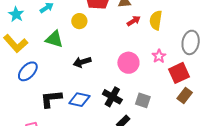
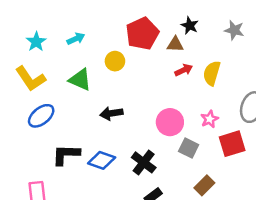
brown rectangle: (185, 95) -> (204, 185), moved
gray square: (143, 100) -> (189, 148), moved

